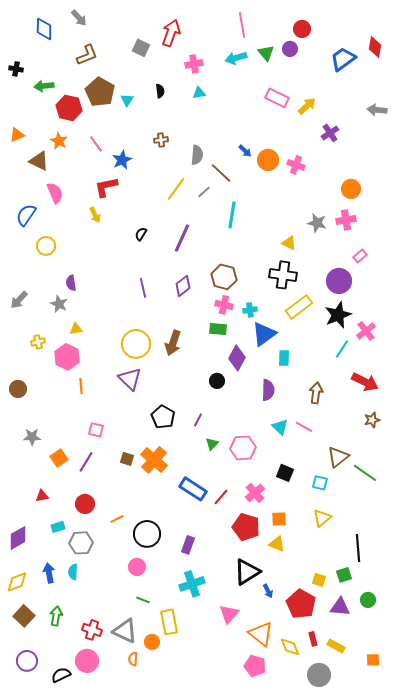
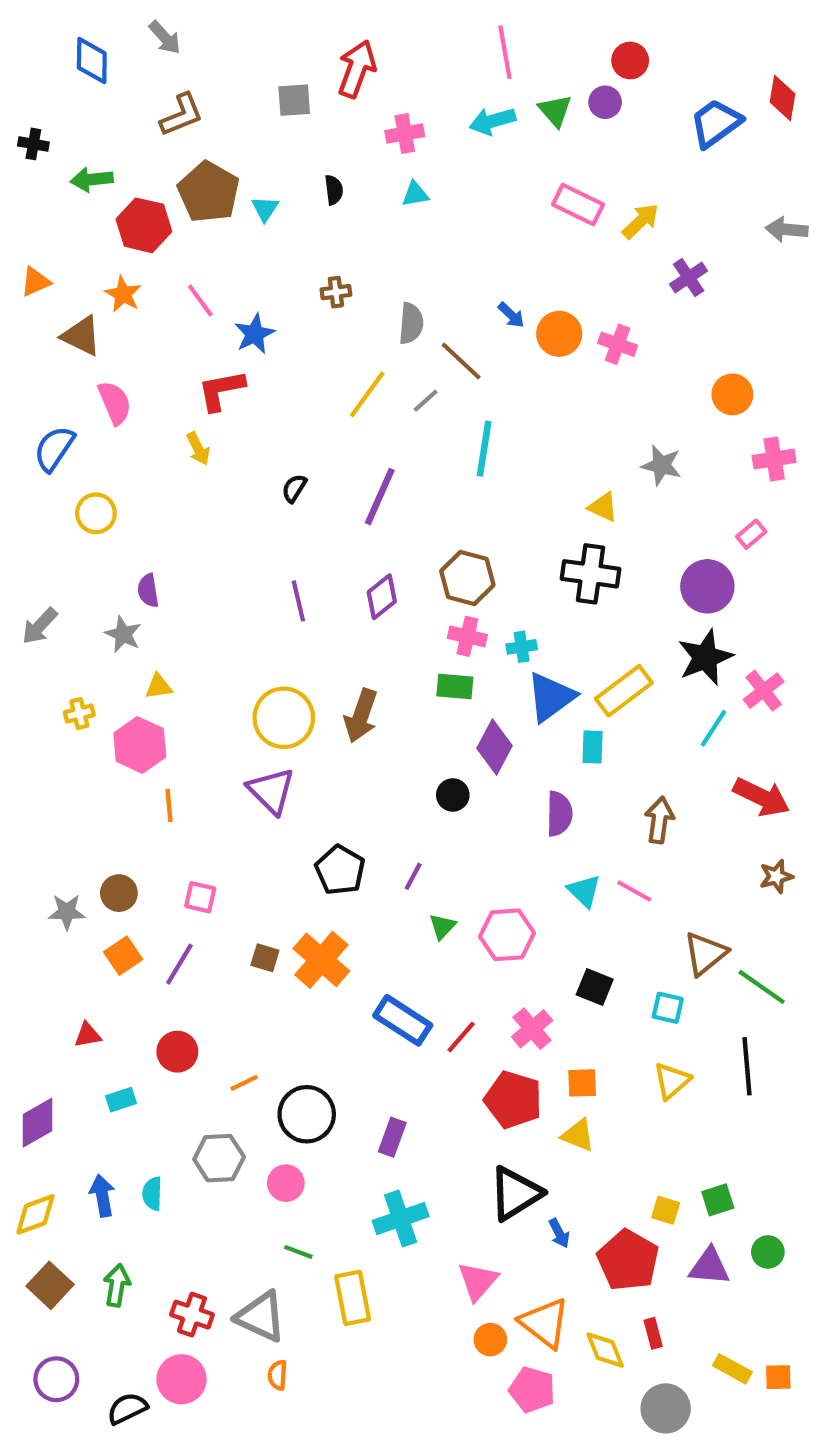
gray square: (141, 48) -> (294, 100), turned -30
pink cross: (346, 220) -> (774, 459), moved
yellow rectangle: (299, 307) -> (624, 691), moved
brown circle: (18, 389) -> (119, 893), moved
gray hexagon: (81, 543) -> (219, 1158), moved
black line: (358, 548) -> (747, 1066), moved
orange circle: (152, 642) -> (490, 1340), moved
yellow rectangle: (336, 646) -> (732, 1369), moved

